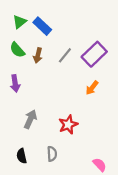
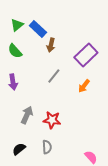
brown arrow: (38, 55) -> (51, 45), moved
gray line: (65, 55) -> (54, 76), moved
red star: (68, 125) -> (52, 120), moved, turned 30
black semicircle: (22, 156) -> (19, 149), turned 64

